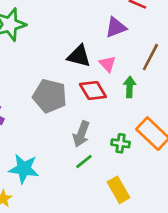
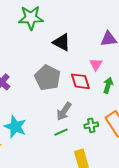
black triangle: (79, 56) -> (62, 42), moved
green cross: (121, 143) -> (91, 125), turned -32

